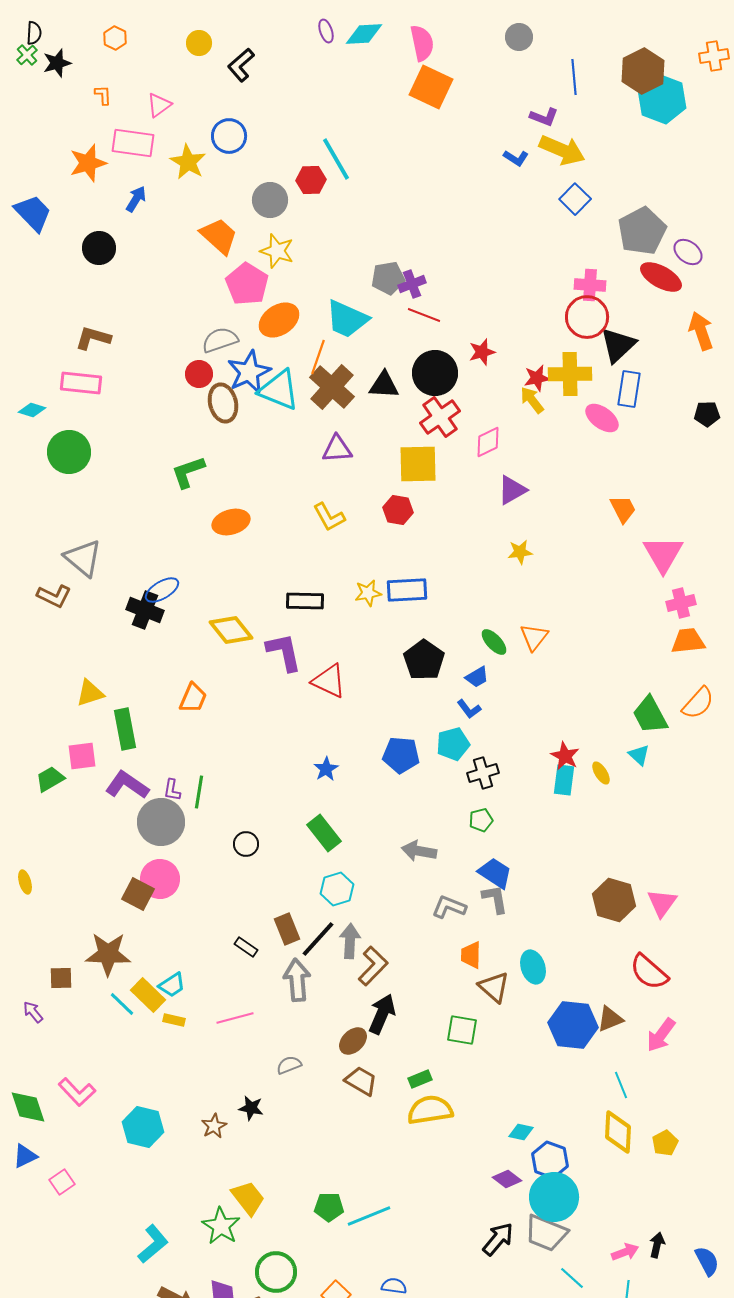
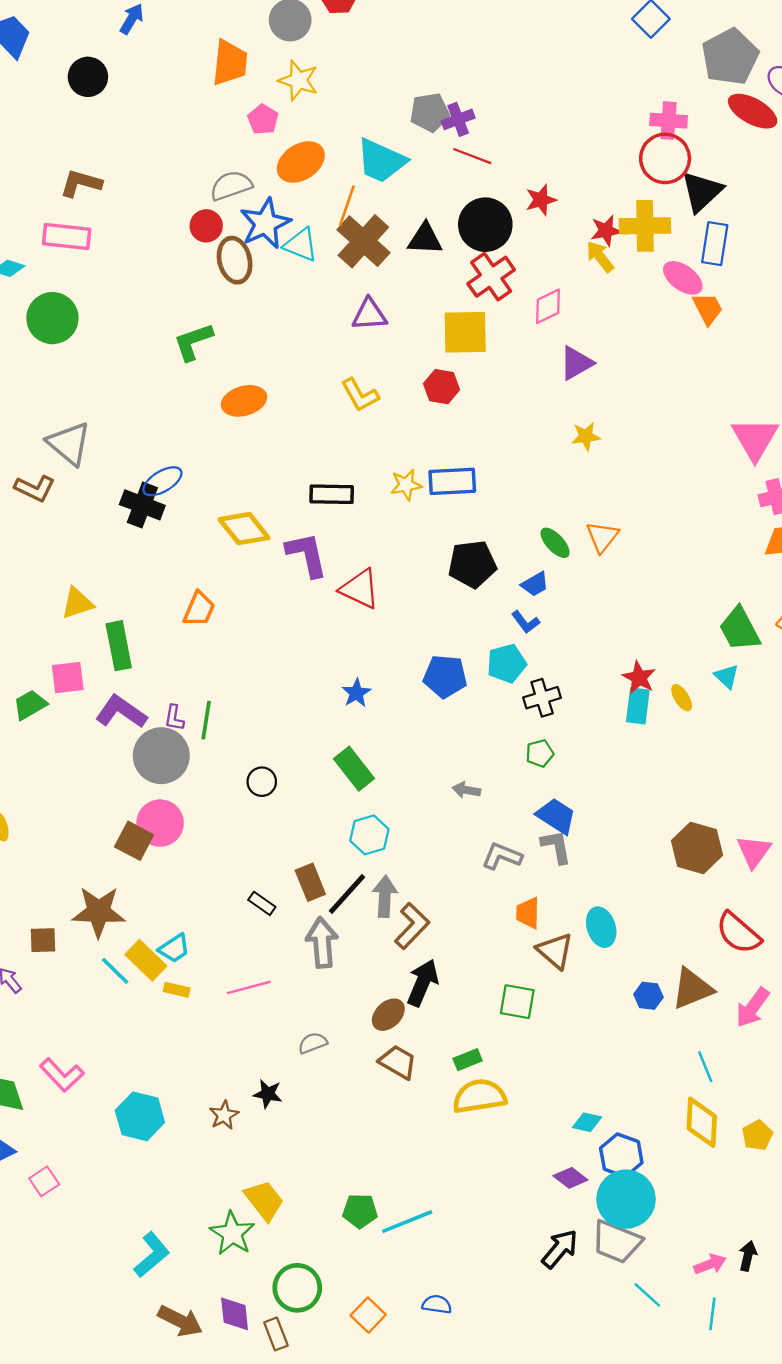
orange trapezoid: (219, 236) -> (230, 63), turned 54
pink pentagon: (247, 284) -> (263, 119), size x0.6
cyan triangle: (279, 390) -> (301, 245), size x0.7
orange trapezoid: (623, 509) -> (708, 309), moved
black pentagon: (424, 660) -> (472, 564), turned 30
gray arrow: (419, 851) -> (466, 790), size x0.7
brown triangle: (610, 1019) -> (692, 989), size x1.4
blue hexagon: (573, 1025) -> (648, 996), size x0.5

